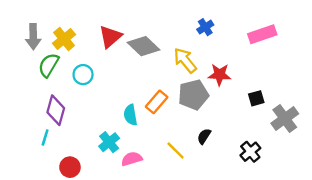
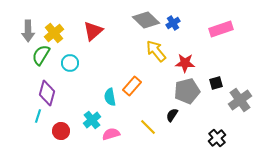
gray diamond: (144, 46) -> (146, 20), moved
gray pentagon: (193, 95) -> (187, 91), moved
black cross: (250, 152) -> (217, 138), moved
red circle: (70, 167) -> (61, 131), moved

